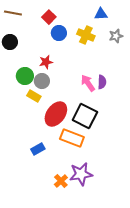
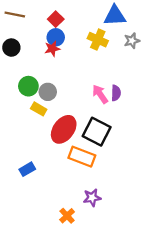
blue triangle: (101, 14) -> (115, 16), size x1.5
blue circle: (59, 33) -> (56, 37), moved
red star: (46, 62) -> (52, 49), moved
blue rectangle: (38, 149) -> (27, 169), moved
purple star: (81, 174) -> (92, 198), size x0.7
orange cross: (61, 181) -> (67, 216), moved

